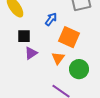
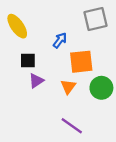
orange square: (69, 37) -> (81, 62), turned -30
green circle: (79, 69) -> (101, 88), moved

